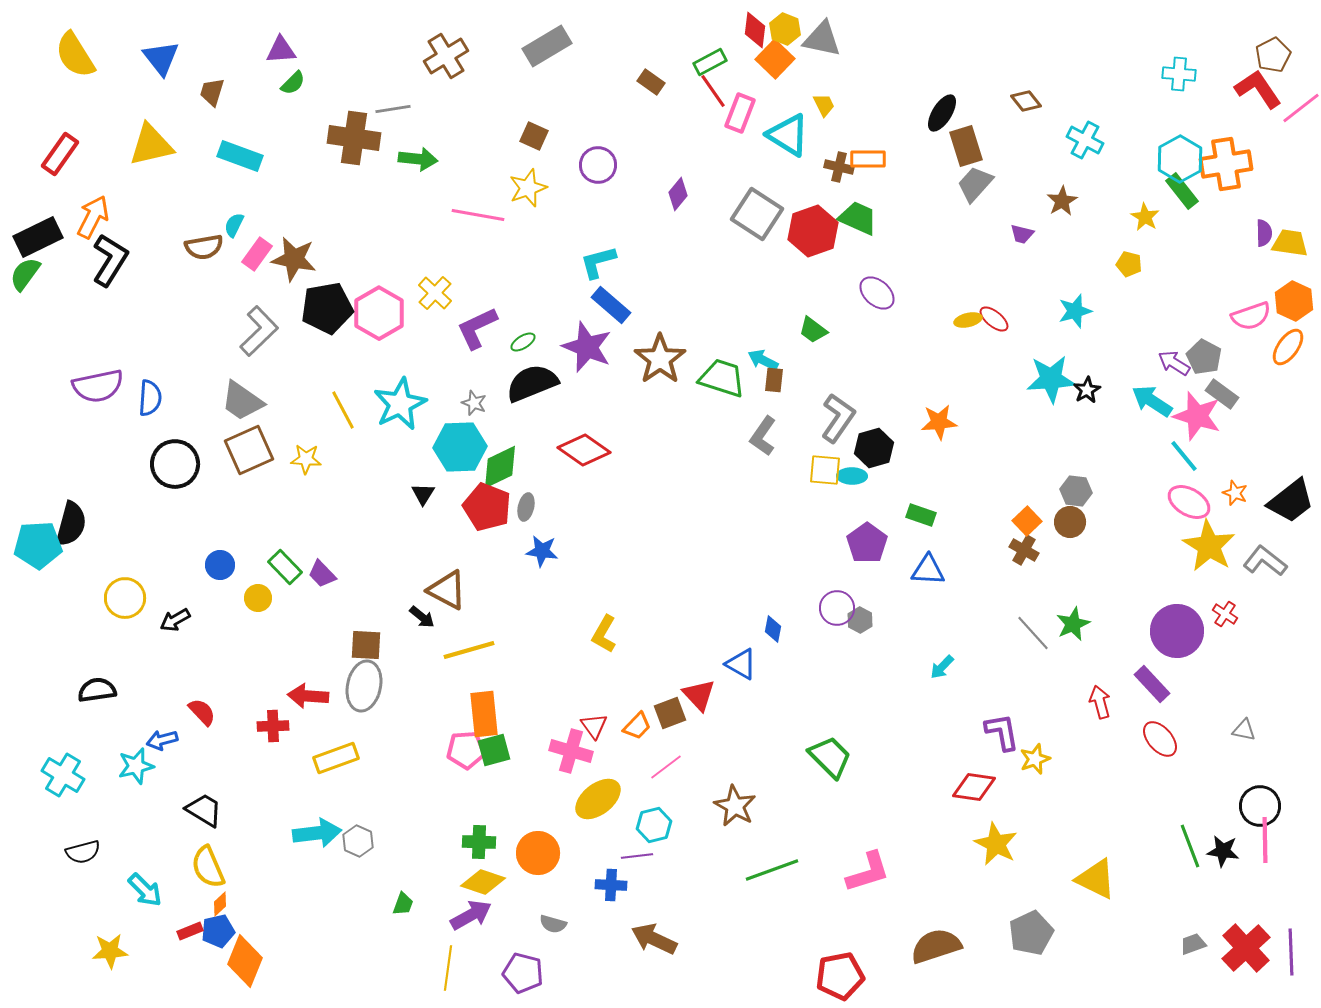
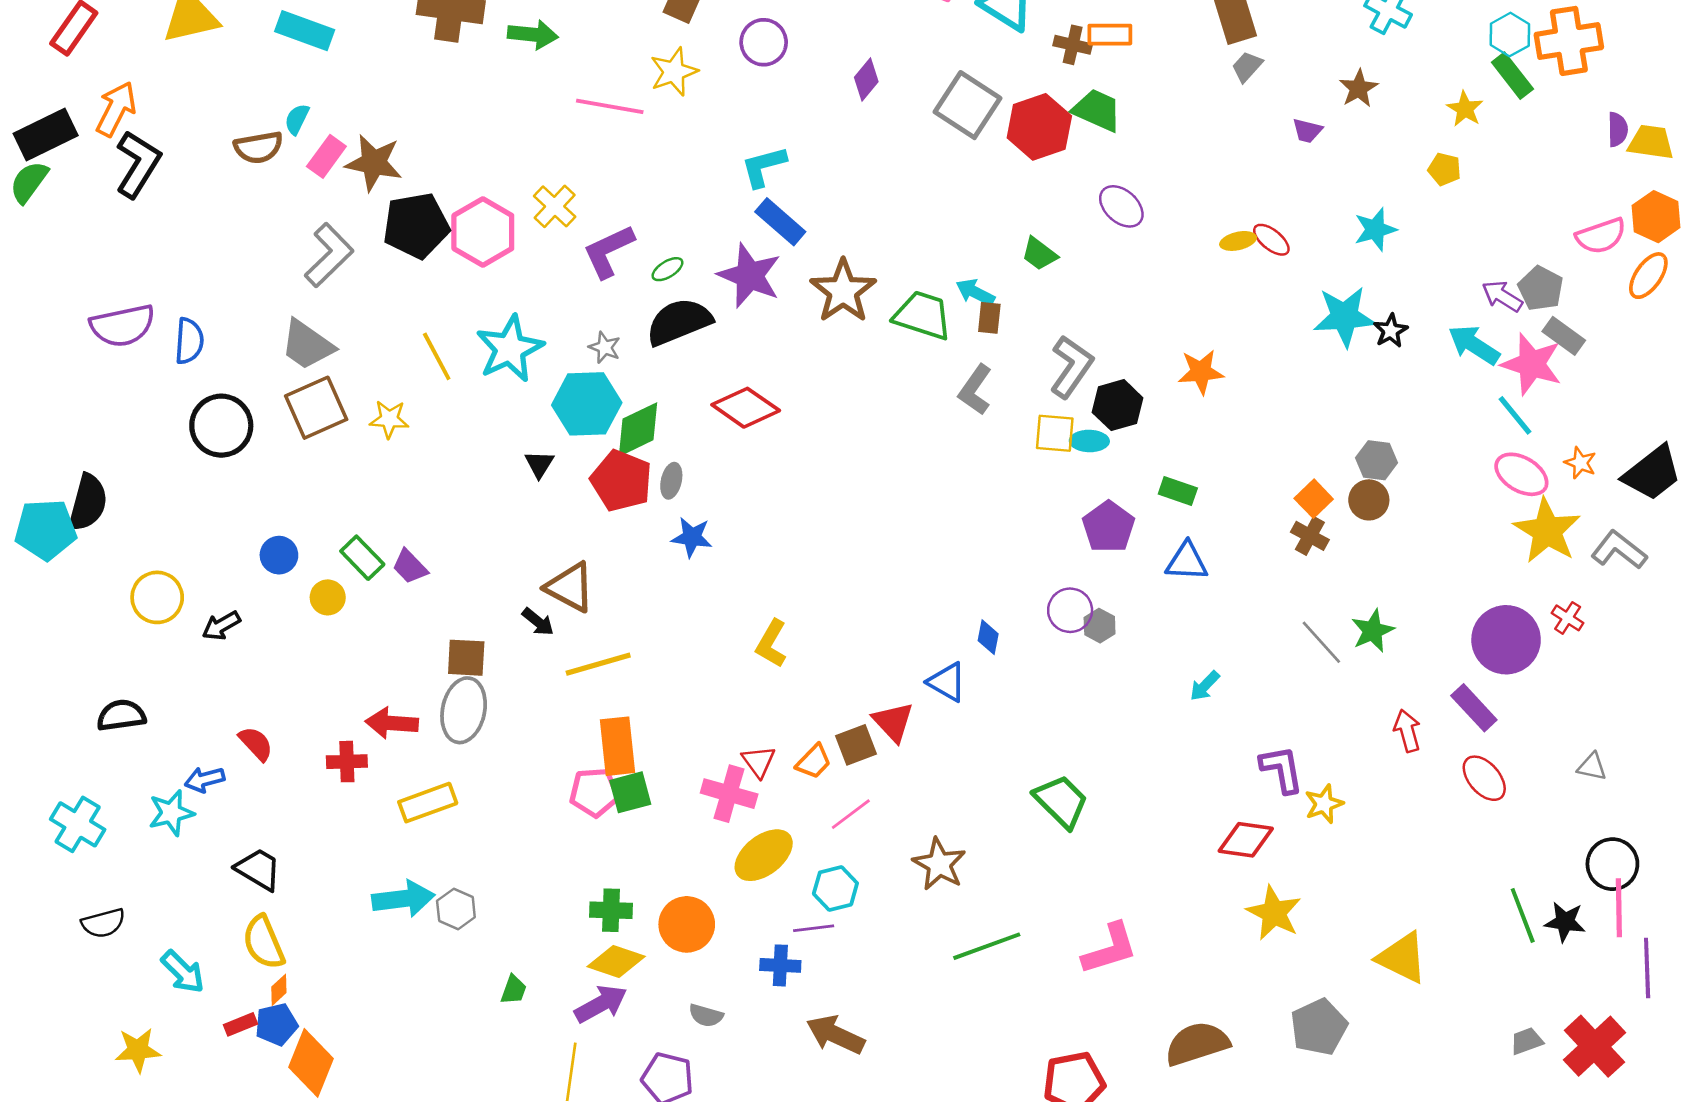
cyan hexagon: (1180, 159) -> (1510, 35), size x0.7
gray trapezoid: (975, 184) -> (1247, 67), size x0.7
purple line: (1291, 952) -> (1647, 968), moved

